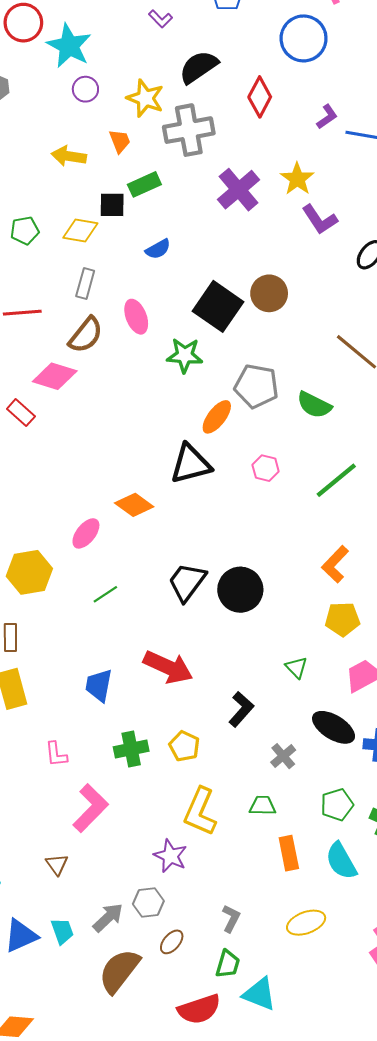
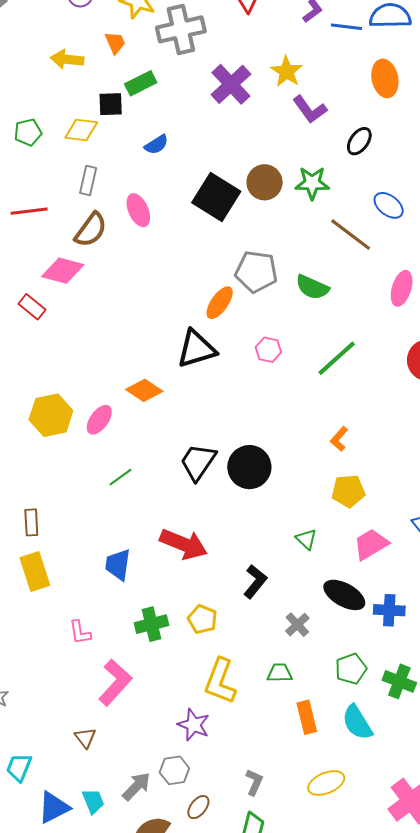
green star: (185, 355) -> (312, 183), moved
orange L-shape: (335, 564) -> (339, 439), size x0.7
yellow hexagon: (29, 572) -> (51, 415), moved

